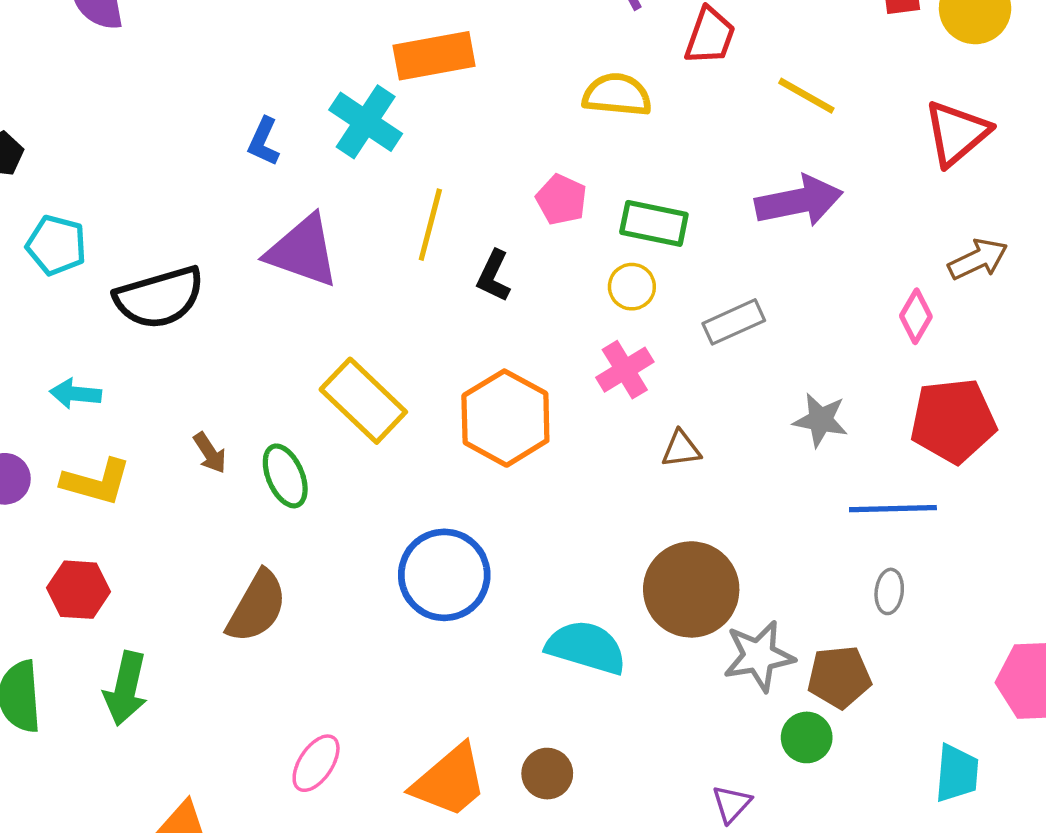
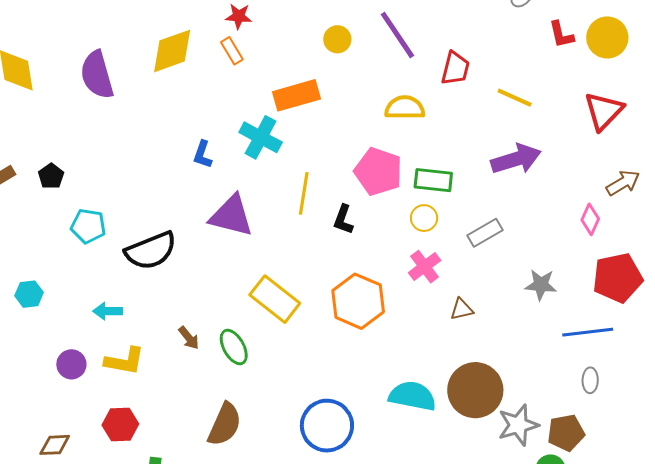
pink pentagon: (561, 200) -> (378, 172), size x1.6
blue circle: (444, 575) -> (327, 426), moved
cyan semicircle: (586, 647) -> (412, 396), moved

